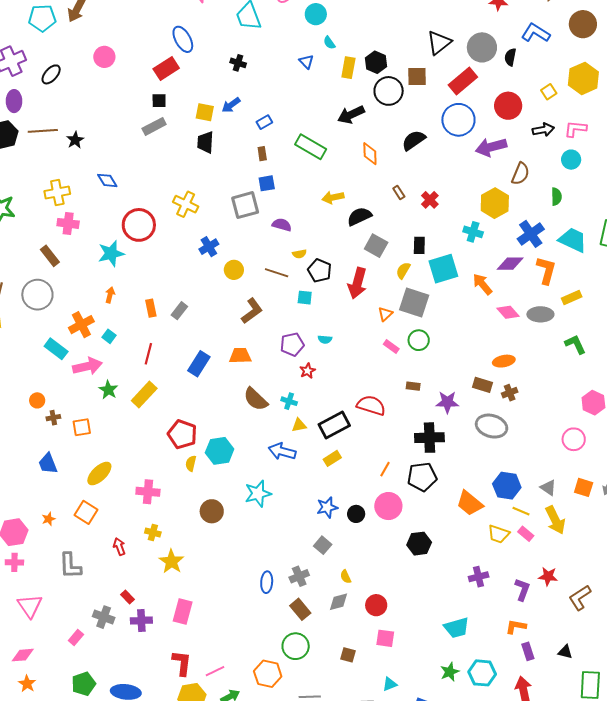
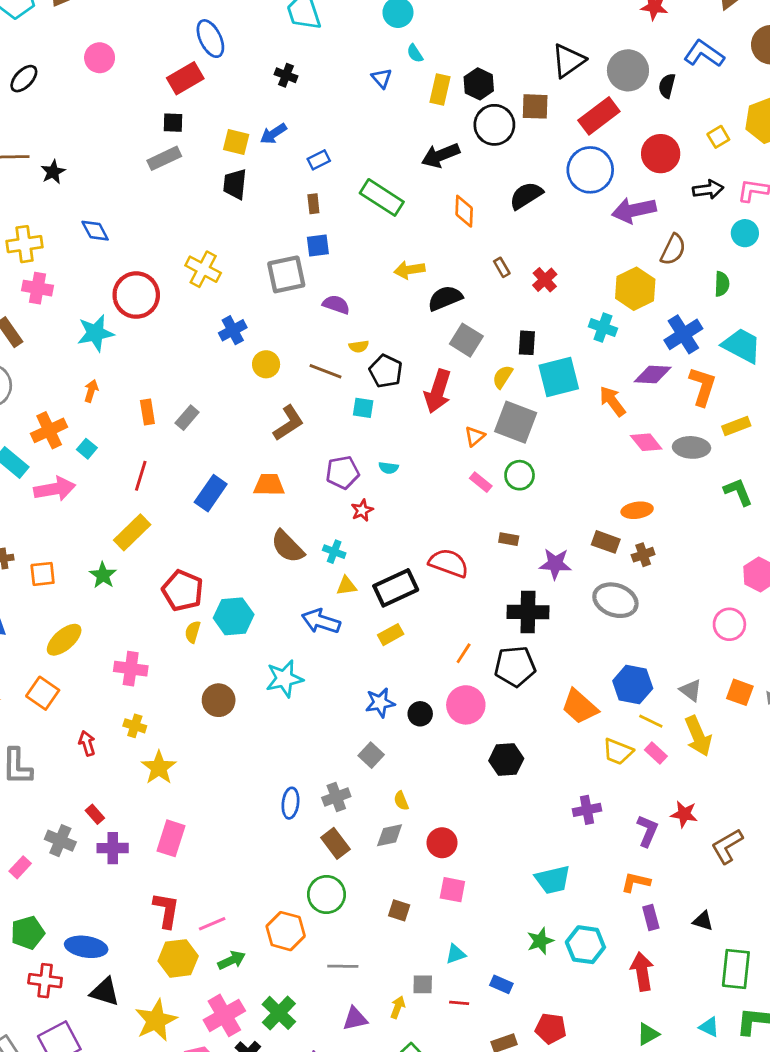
green star: (108, 390) -> (103, 575), moved

